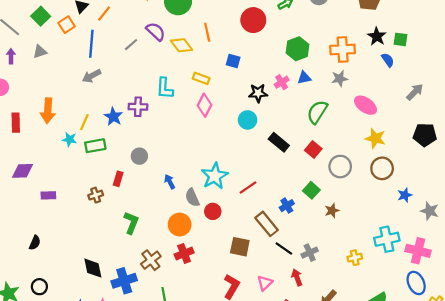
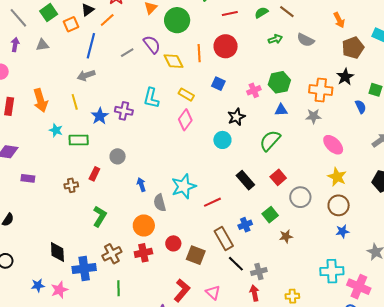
red circle: (253, 20) -> (226, 46), moved
black star: (377, 36) -> (345, 77), moved
pink cross: (282, 82) -> (254, 90), moved
black star: (258, 93) -> (236, 117), turned -30
orange arrow: (48, 111) -> (40, 100), turned -30
green semicircle: (317, 112) -> (270, 141), moved
yellow line: (84, 122) -> (75, 102), moved, turned -49
black rectangle: (279, 142) -> (245, 180), moved
blue star: (405, 195) -> (342, 231), moved
red circle: (213, 211) -> (173, 243), moved
yellow cross: (355, 258) -> (292, 296), moved
red arrow: (297, 277) -> (254, 293), moved
pink triangle: (265, 283) -> (213, 292), turned -42

